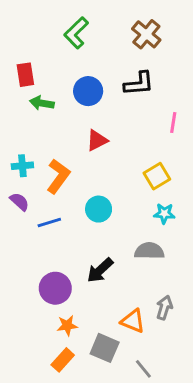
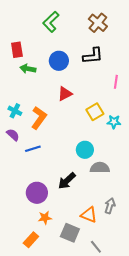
cyan cross: (22, 166) -> (15, 111), turned 32
yellow square: (157, 176) -> (95, 112), moved
cyan circle: (99, 209) -> (85, 150), moved
cyan star: (164, 214) -> (114, 122), moved
orange rectangle: (63, 360) -> (31, 240), moved

